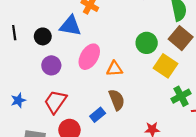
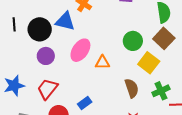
black circle: (43, 36) -> (40, 29), size x1.5
blue star: (18, 100) -> (14, 86), size x1.5
brown semicircle: (117, 100) -> (132, 88), moved

